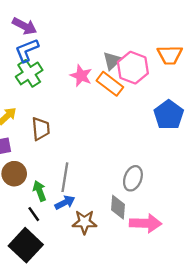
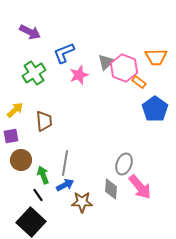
blue L-shape: (27, 50) -> (64, 53), moved
pink star: (81, 76) -> (79, 75), turned 30
orange rectangle: (110, 84) -> (139, 82), moved, size x0.6
pink arrow: (146, 223) -> (140, 187), moved, turned 48

